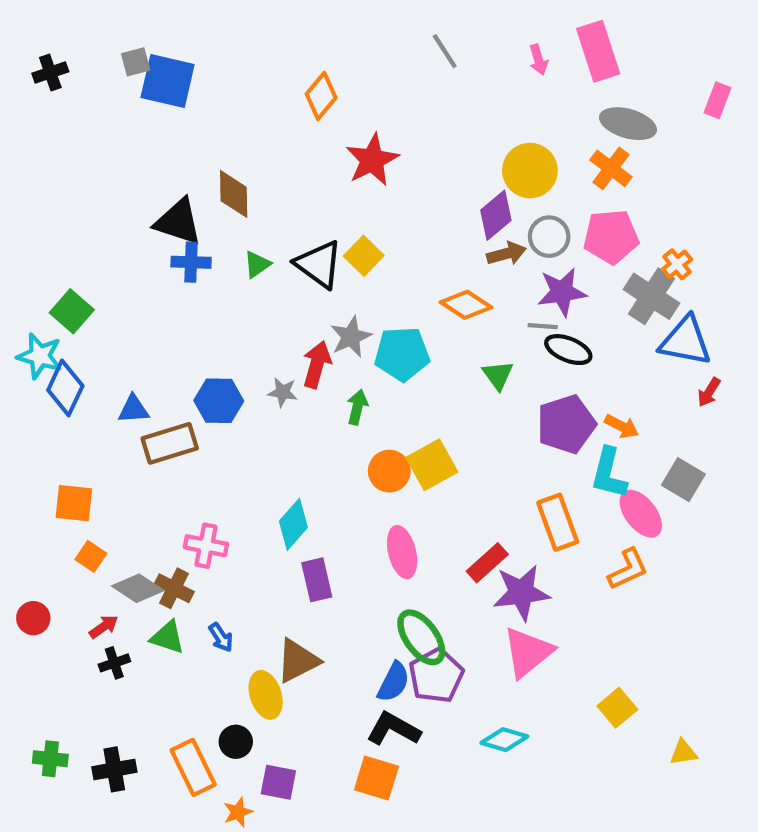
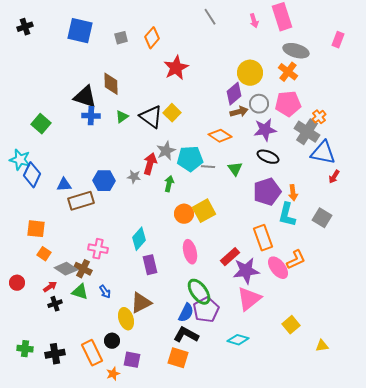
gray square: (136, 62) -> (121, 38), moved
green square: (72, 311) -> (41, 124), moved
gray line: (543, 326) -> (208, 167), moved
orange arrow: (622, 426) -> (293, 193), turned 56
pink ellipse: (641, 514) -> (278, 268), moved

